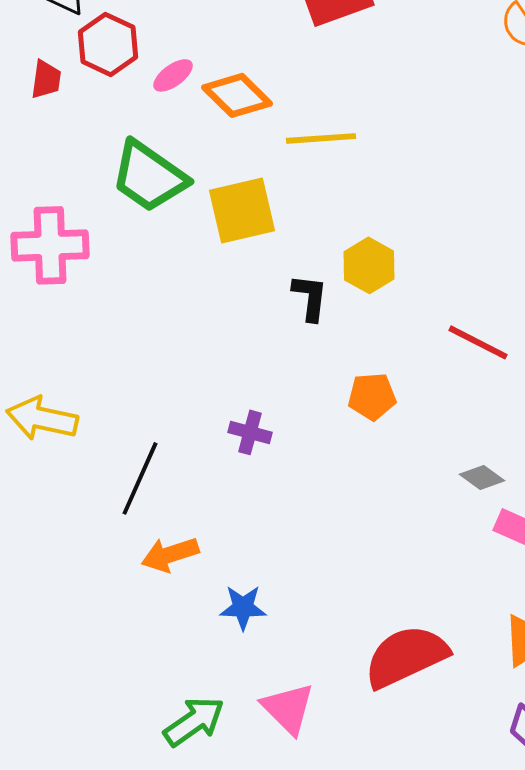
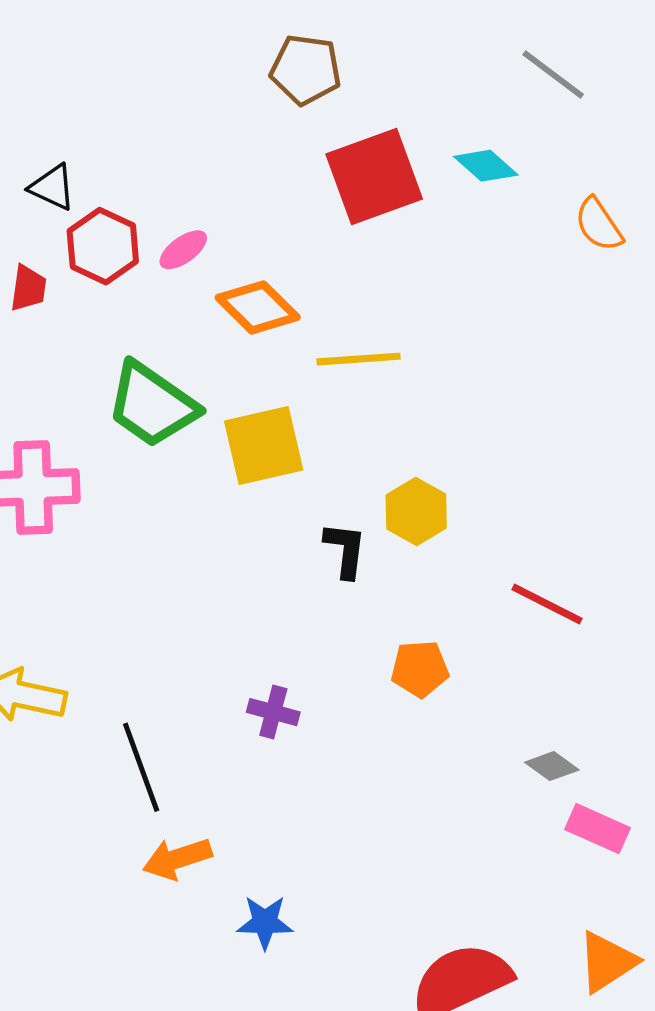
pink ellipse: (173, 75) -> (183, 250), moved
black line: (140, 478) -> (141, 767), turned -44

